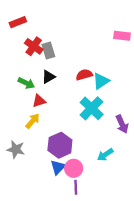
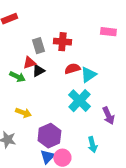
red cross: (34, 46) -> (62, 42), moved, turned -30
red triangle: (39, 101) -> (29, 63), moved
yellow arrow: (33, 121) -> (23, 113), turned 70
cyan arrow: (105, 155) -> (92, 145), turned -70

